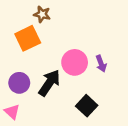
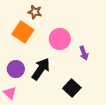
orange square: (28, 38) -> (23, 32), turned -30
pink circle: (75, 62) -> (60, 39), moved

